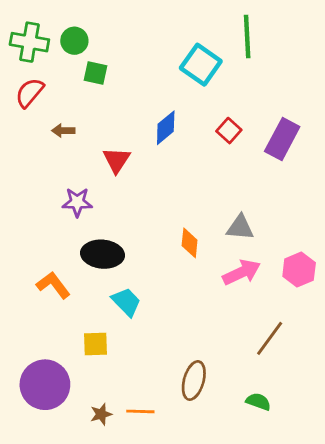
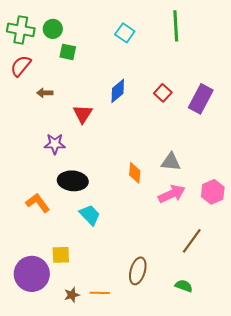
cyan square: (201, 65) -> (125, 33), moved, size x0.7
yellow square: (95, 344) -> (61, 255), moved

